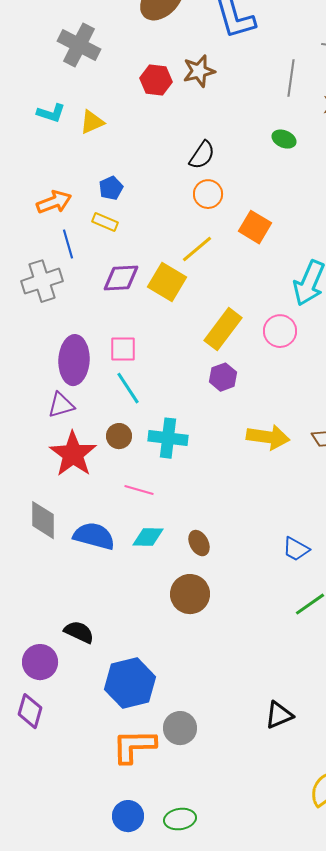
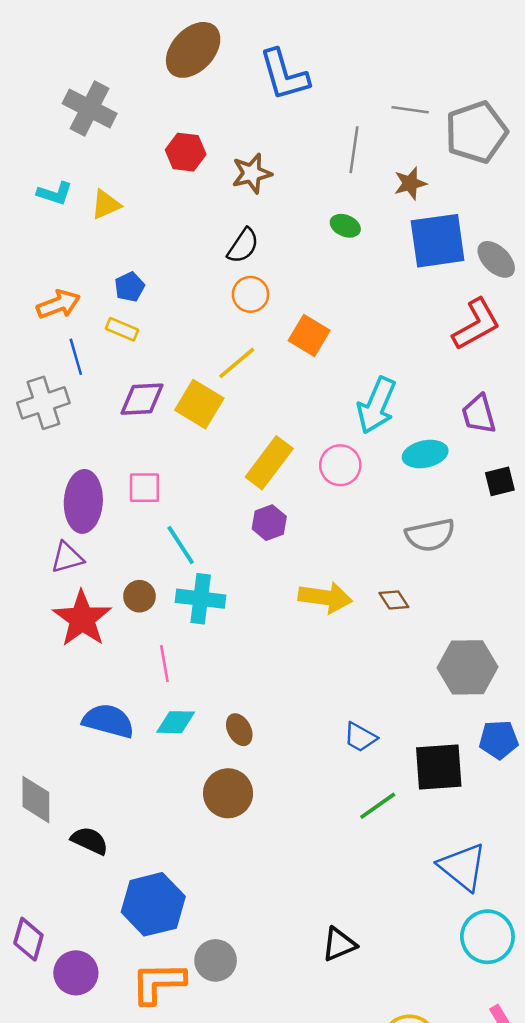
brown star: (199, 71) -> (252, 173), moved
cyan line: (128, 388) -> (181, 545), moved
pink line: (139, 490) -> (164, 664), turned 64
gray diamond: (43, 520) -> (36, 800), moved
purple circle: (40, 662) -> (76, 973), moved

